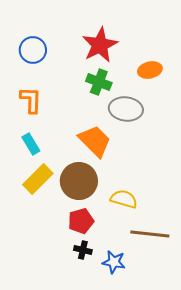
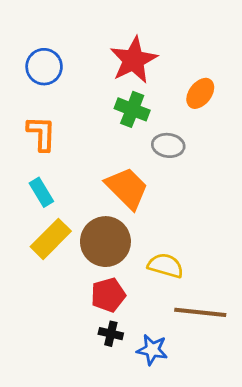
orange ellipse: (150, 70) -> (200, 93), turned -40
gray ellipse: (126, 109) -> (168, 145), size x0.7

